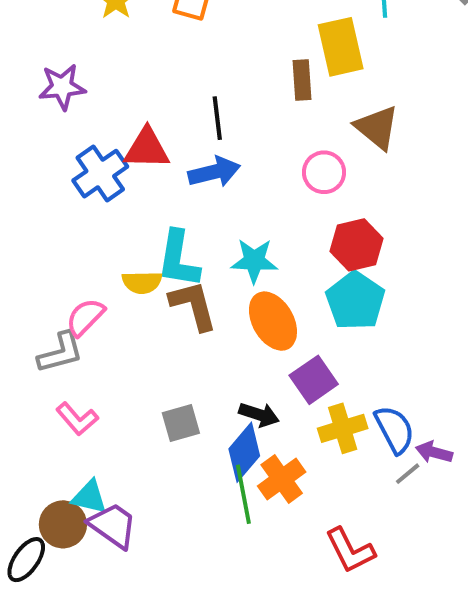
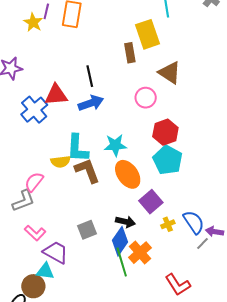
yellow cross: (343, 428) -> (168, 224), size x0.6
purple trapezoid: (113, 525) -> (56, 252), moved

